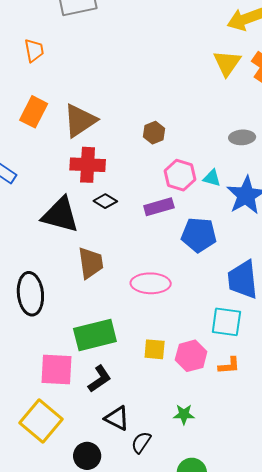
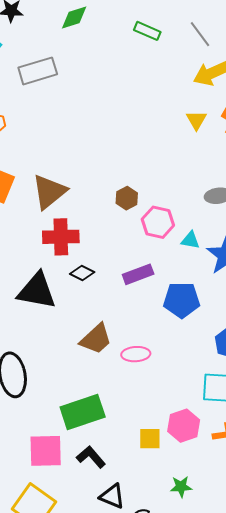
yellow triangle: (227, 63) -> (196, 120), size x0.7
pink hexagon: (180, 175) -> (158, 222), moved
brown trapezoid: (91, 263) -> (96, 339), moved, turned 60
pink ellipse: (151, 283) -> (136, 354), size x0.7
yellow square: (155, 349) -> (150, 439), moved
black L-shape: (100, 379) -> (91, 457), turned -92

